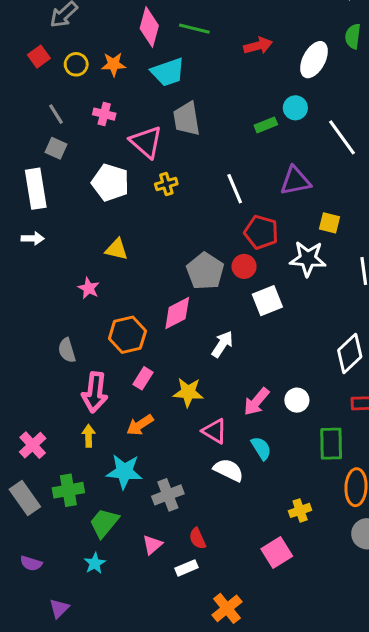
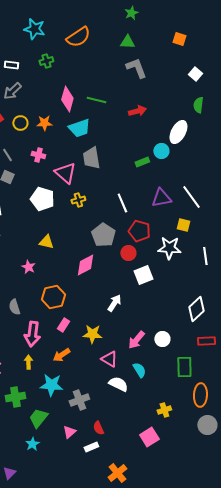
white ellipse: (314, 60) -> (178, 132), moved
white line: (342, 137) -> (191, 197), moved
gray pentagon: (205, 271) -> (103, 235), moved
pink diamond: (177, 313) -> (85, 265), moved

